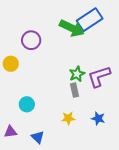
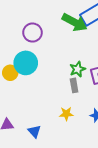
yellow circle: (11, 64) -> (10, 73), moved
cyan circle: (27, 104) -> (26, 63), moved, size x1.5

